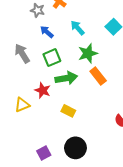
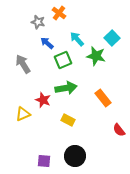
green star: (88, 53) -> (96, 56), moved, turned 30
green square: (52, 58) -> (63, 60), moved
orange rectangle: (98, 76) -> (103, 98), moved
purple square: (44, 153) -> (44, 161), turned 32

